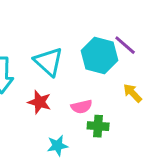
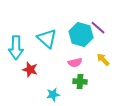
red star: (39, 102) -> (30, 70), moved
pink semicircle: (82, 107) -> (75, 63), moved

